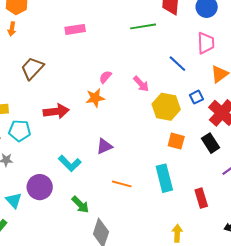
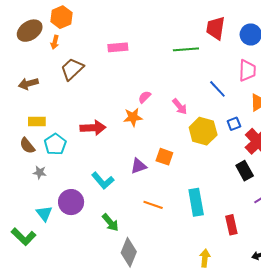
brown trapezoid: (32, 68) -> (72, 69), moved
cyan pentagon: (20, 131) -> (55, 144), turned 30
orange square: (176, 141) -> (164, 157), moved

